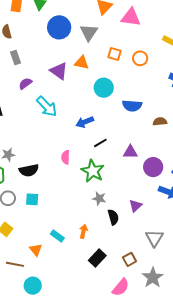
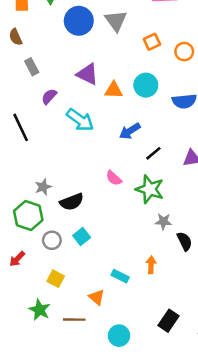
orange square: (114, 54) -> (152, 42), turned -32
orange circle: (140, 58) -> (184, 52), moved
orange triangle: (82, 63) -> (114, 90), moved
pink semicircle: (66, 157) -> (114, 178), turned -40
cyan square: (32, 199) -> (82, 236), turned -32
black rectangle: (97, 258) -> (169, 321), moved
cyan circle: (33, 286) -> (119, 336), moved

